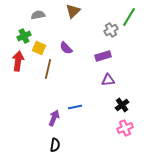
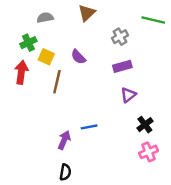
green line: (129, 17) -> (153, 20), turned 72
gray cross: (111, 30) -> (120, 37), moved
purple triangle: (108, 80) -> (128, 95), turned -32

